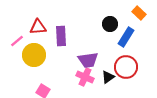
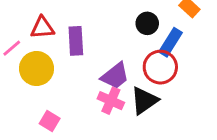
purple trapezoid: (88, 60) -> (115, 76), turned -30
red circle: (126, 67) -> (160, 67), moved
black triangle: (108, 77) -> (144, 101), size x1.5

